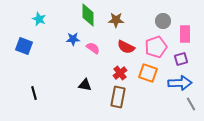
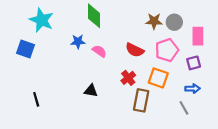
cyan star: (39, 19) -> (42, 20), size x1.6
brown star: (116, 20) -> (154, 21), moved
blue arrow: (180, 83) -> (192, 89), size x0.6
brown rectangle: (118, 97) -> (141, 100), moved
gray line: (191, 104) -> (184, 108), moved

